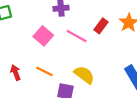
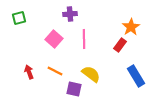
red rectangle: (101, 26) -> (120, 45), moved
pink line: (77, 36) -> (84, 39), turned 60

